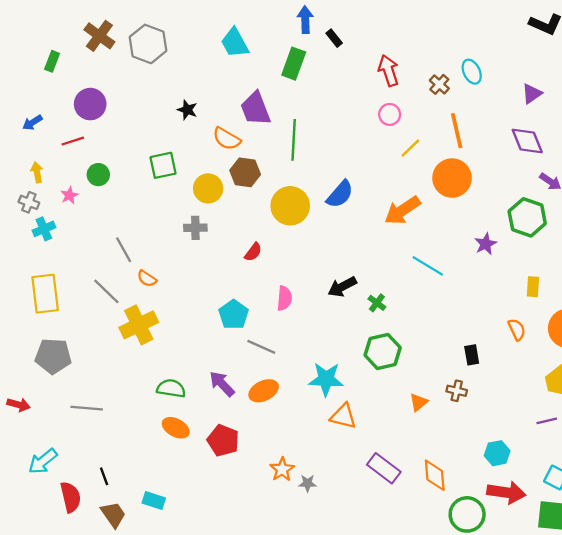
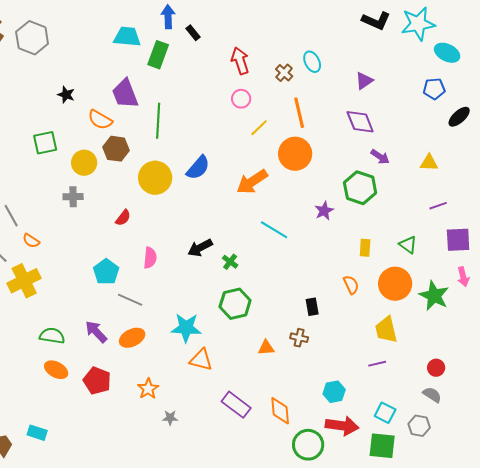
cyan trapezoid: (235, 43) -> (127, 37), moved, turned 124
orange triangle: (419, 402) -> (266, 348), turned 36
orange star: (282, 469) -> (148, 389), moved

